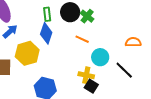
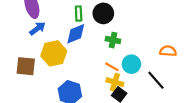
green cross: (87, 16) -> (113, 40), moved, turned -32
blue diamond: (46, 33) -> (76, 34), turned 45
orange line: (82, 39) -> (112, 67), moved

